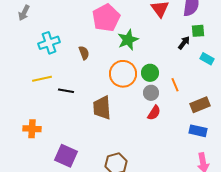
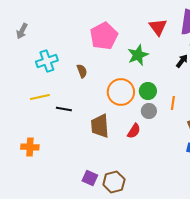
green star: (128, 40) -> (138, 55), moved
orange line: (175, 85) -> (173, 103), turned 32
red semicircle: (154, 113) -> (134, 131), moved
purple square: (66, 156) -> (90, 178), moved, size x0.7

